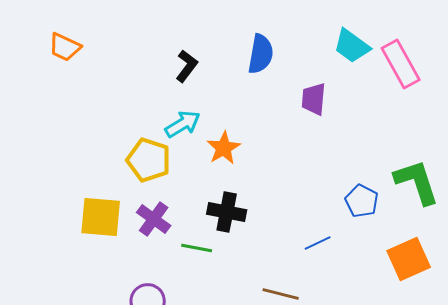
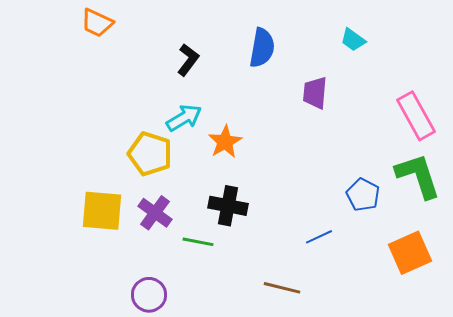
cyan trapezoid: (352, 46) -> (353, 40), size x0.7
orange trapezoid: (65, 47) -> (97, 23), moved
pink rectangle: (401, 64) -> (416, 116), moved

